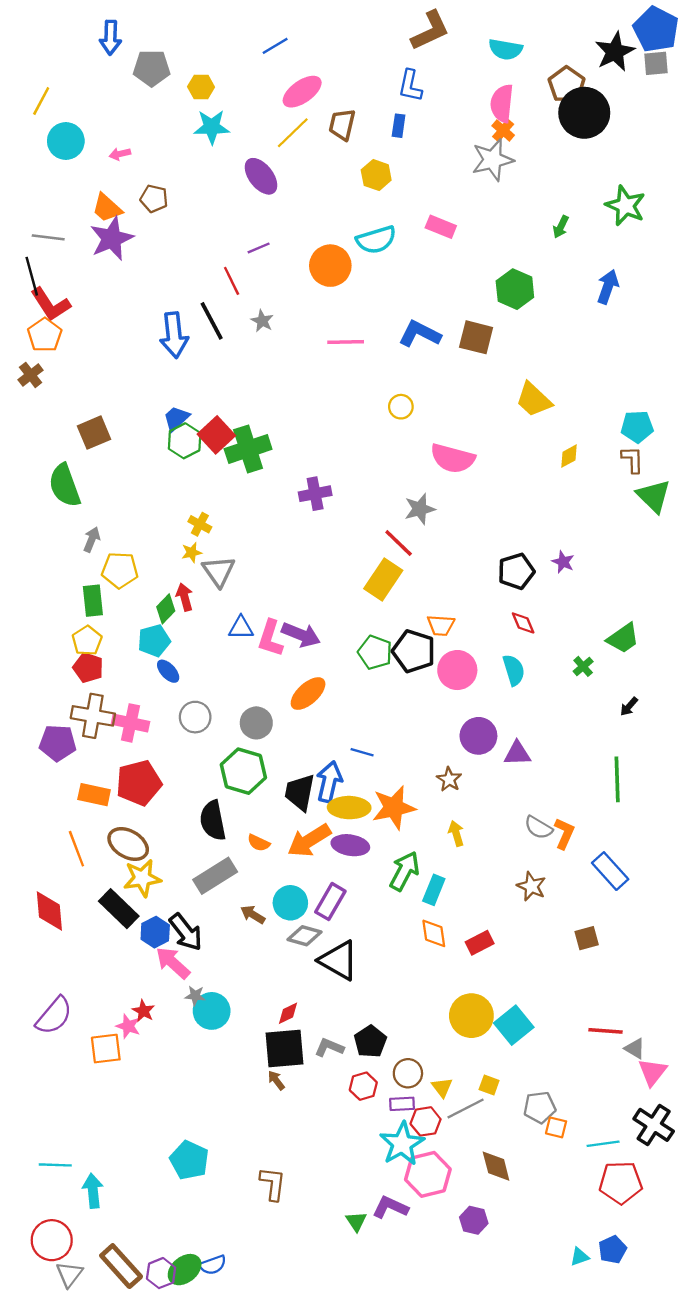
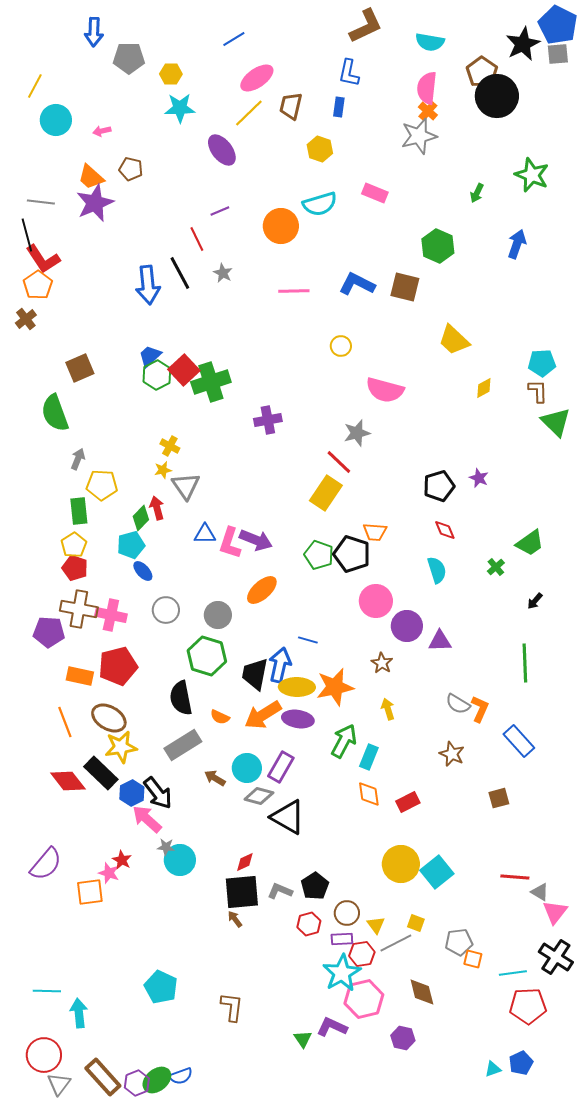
pink circle: (457, 670) -> (376, 601), moved
red diamond: (49, 911) -> (68, 781), moved, turned -33

